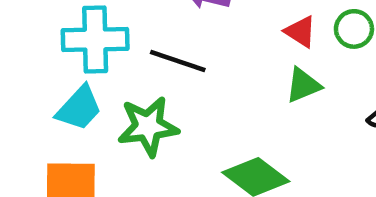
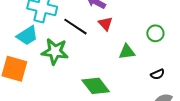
red triangle: (300, 32) -> (105, 24), moved

